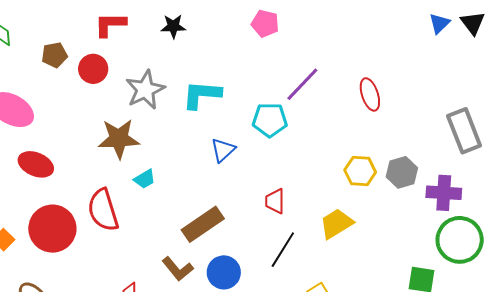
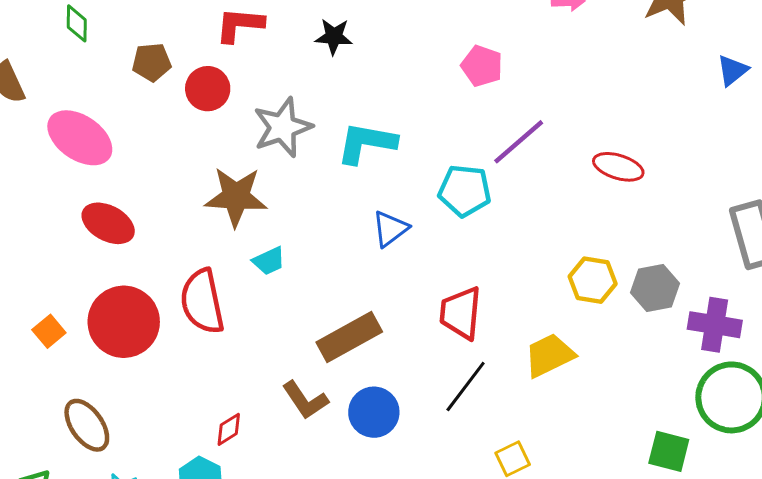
pink pentagon: (265, 23) -> (482, 66), moved
red ellipse: (370, 94) -> (618, 167), turned -60
red trapezoid: (275, 201) -> (461, 313), size x1.4

